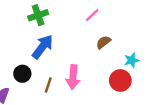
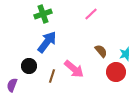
brown semicircle: (103, 42) -> (101, 51), moved, turned 88
pink arrow: (73, 77) -> (74, 69), turned -55

